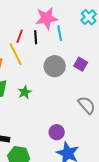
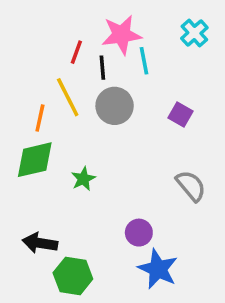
red line: (20, 36) -> (76, 52), moved
gray circle: (55, 66) -> (115, 106), moved
green star: (25, 92) -> (83, 179), moved

